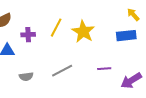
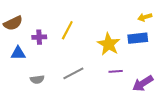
yellow arrow: (133, 15) -> (145, 17), turned -64
yellow star: (83, 32) -> (109, 44), moved

